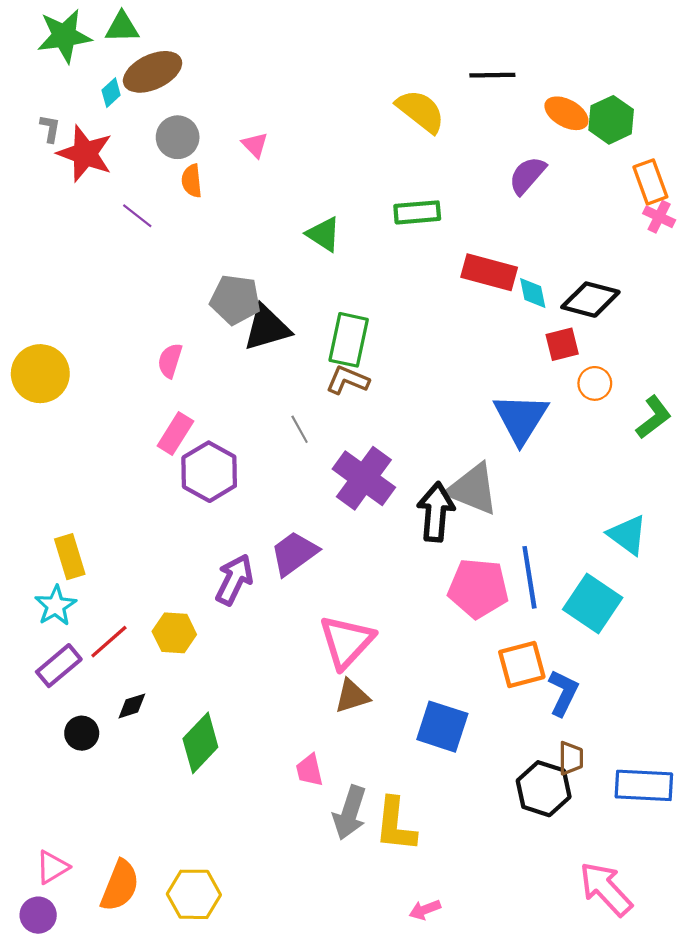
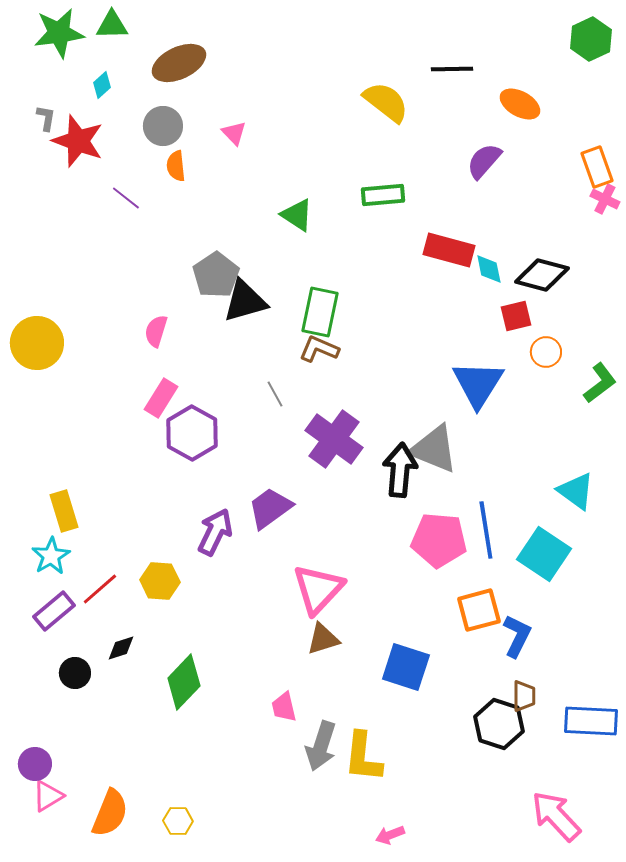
brown ellipse: (153, 72) -> (179, 63), moved
green hexagon: (611, 120) -> (591, 39), moved
gray pentagon: (235, 300) -> (216, 275), turned 30
yellow hexagon: (194, 894) -> (178, 821), size x0.6
purple circle: (38, 915) -> (35, 764), moved

